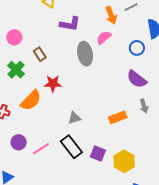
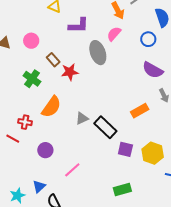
pink circle: (14, 37) -> (31, 41), moved
red star: (53, 84) -> (70, 72), moved
gray triangle: (74, 118) -> (82, 118), moved
black rectangle: (71, 147) -> (105, 127), moved
pink line: (41, 149) -> (72, 170), moved

